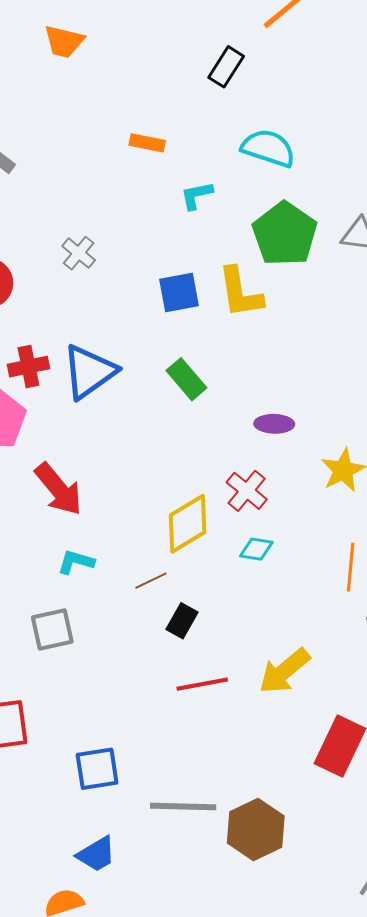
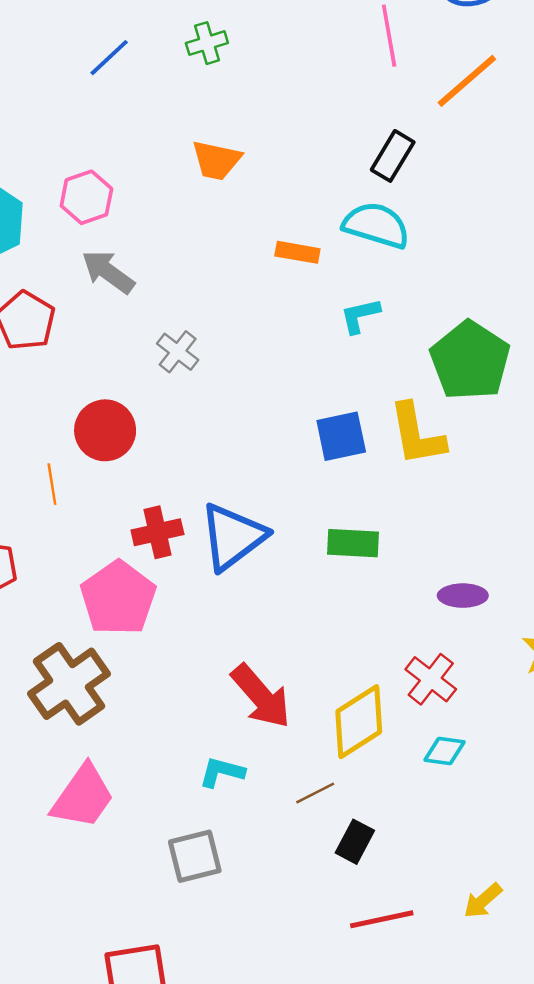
orange trapezoid: (64, 42) -> (216, 160), moved
cyan semicircle: (268, 148) -> (376, 225), moved
gray cross: (79, 253) -> (178, 352), moved
green rectangle: (186, 379) -> (353, 543), turned -45
red arrow: (59, 489) -> (261, 696), moved
yellow arrow: (284, 671) -> (483, 901), size x0.6

